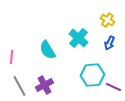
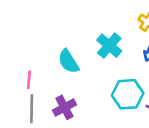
pink line: (11, 57) -> (29, 80), moved
gray line: (19, 86) -> (32, 109), turned 30

